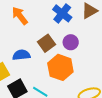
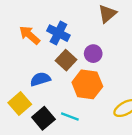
blue cross: (62, 13) -> (58, 33), moved

